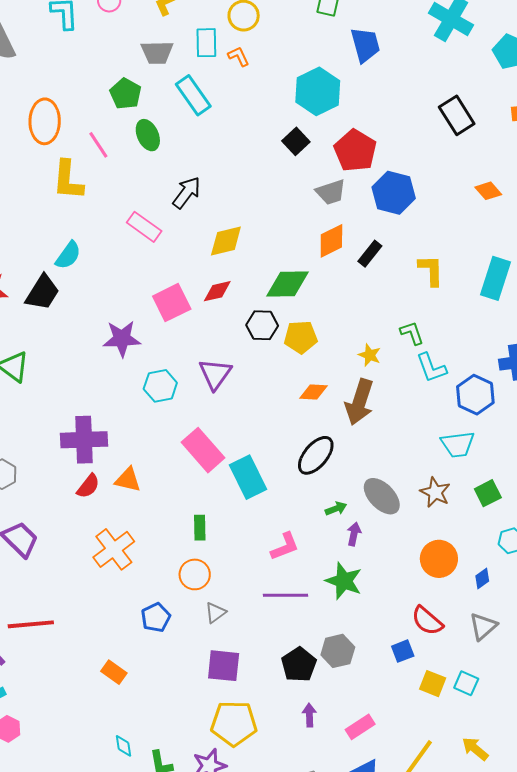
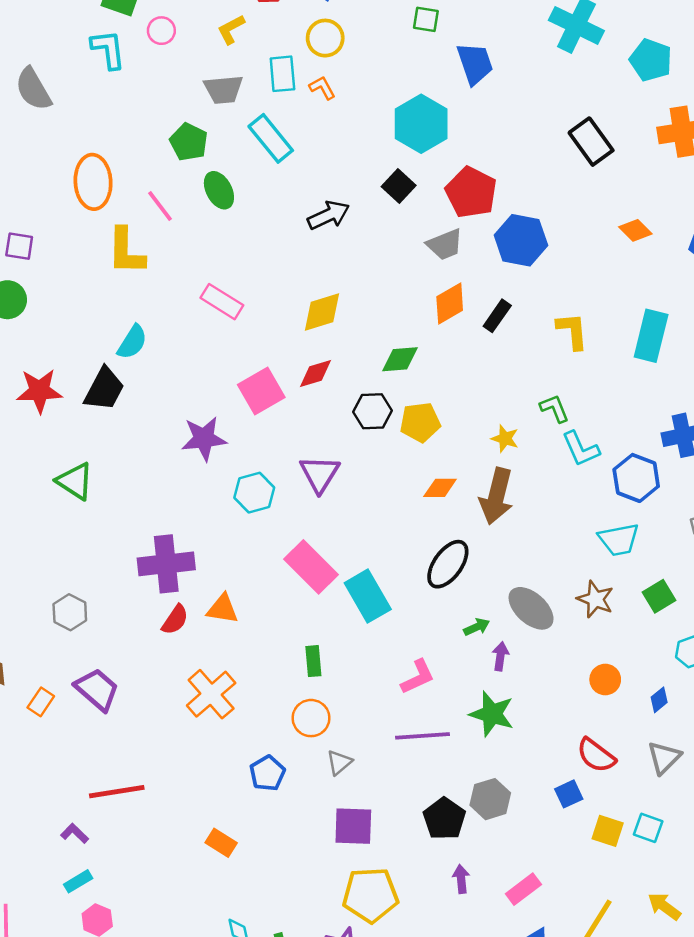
black arrow: (187, 193) -> (329, 215), moved, turned 32
green diamond: (287, 284) -> (400, 359), size x0.7
orange circle: (439, 559) -> (605, 680), size x0.7

